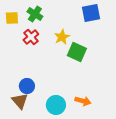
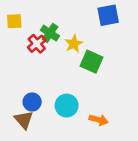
green cross: (35, 14) -> (50, 33), moved
cyan circle: (56, 105) -> (67, 106), moved

